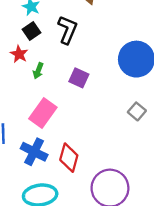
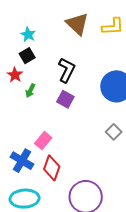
black L-shape: (67, 30) -> (67, 70), moved
pink rectangle: (43, 113) -> (43, 141), moved, size x0.7

